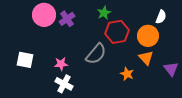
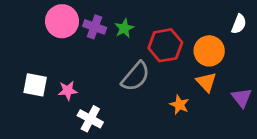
green star: (104, 13) -> (124, 28), moved
white semicircle: (161, 17) -> (239, 24), moved
purple cross: (67, 19) -> (95, 27), turned -35
pink star: (61, 64) -> (68, 91), moved

